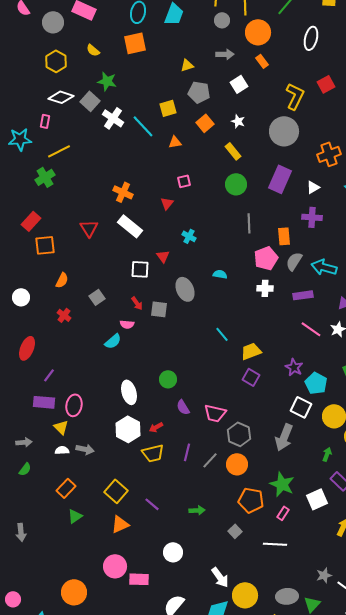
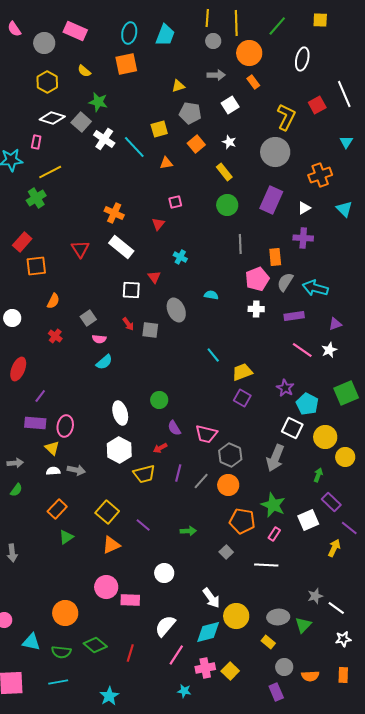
pink semicircle: (127, 324) -> (99, 339), moved
red arrow: (156, 427) -> (160, 448), moved

